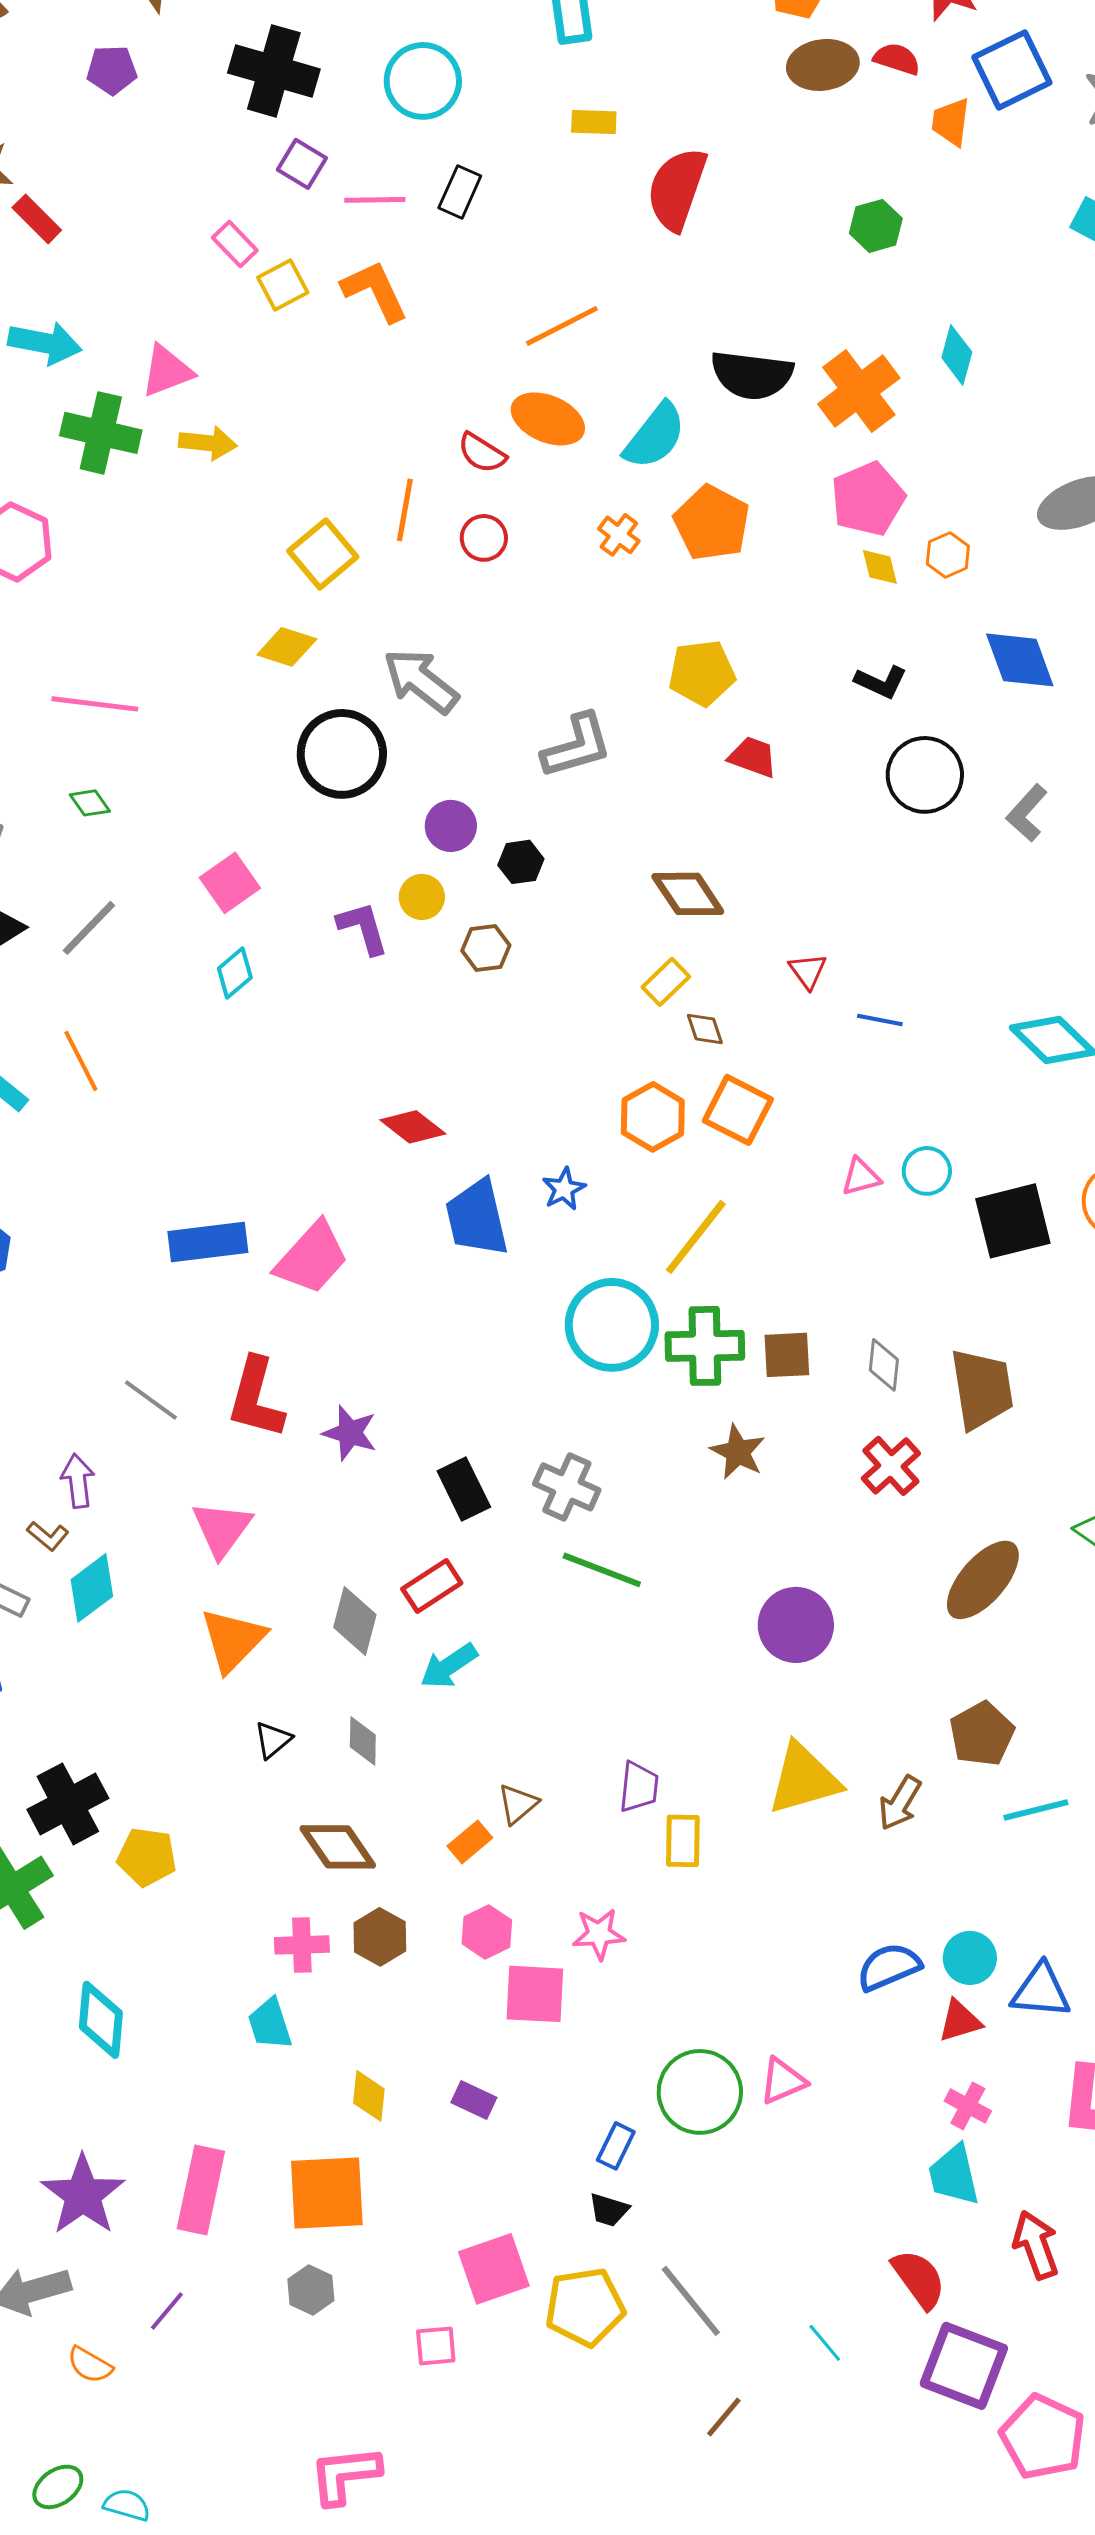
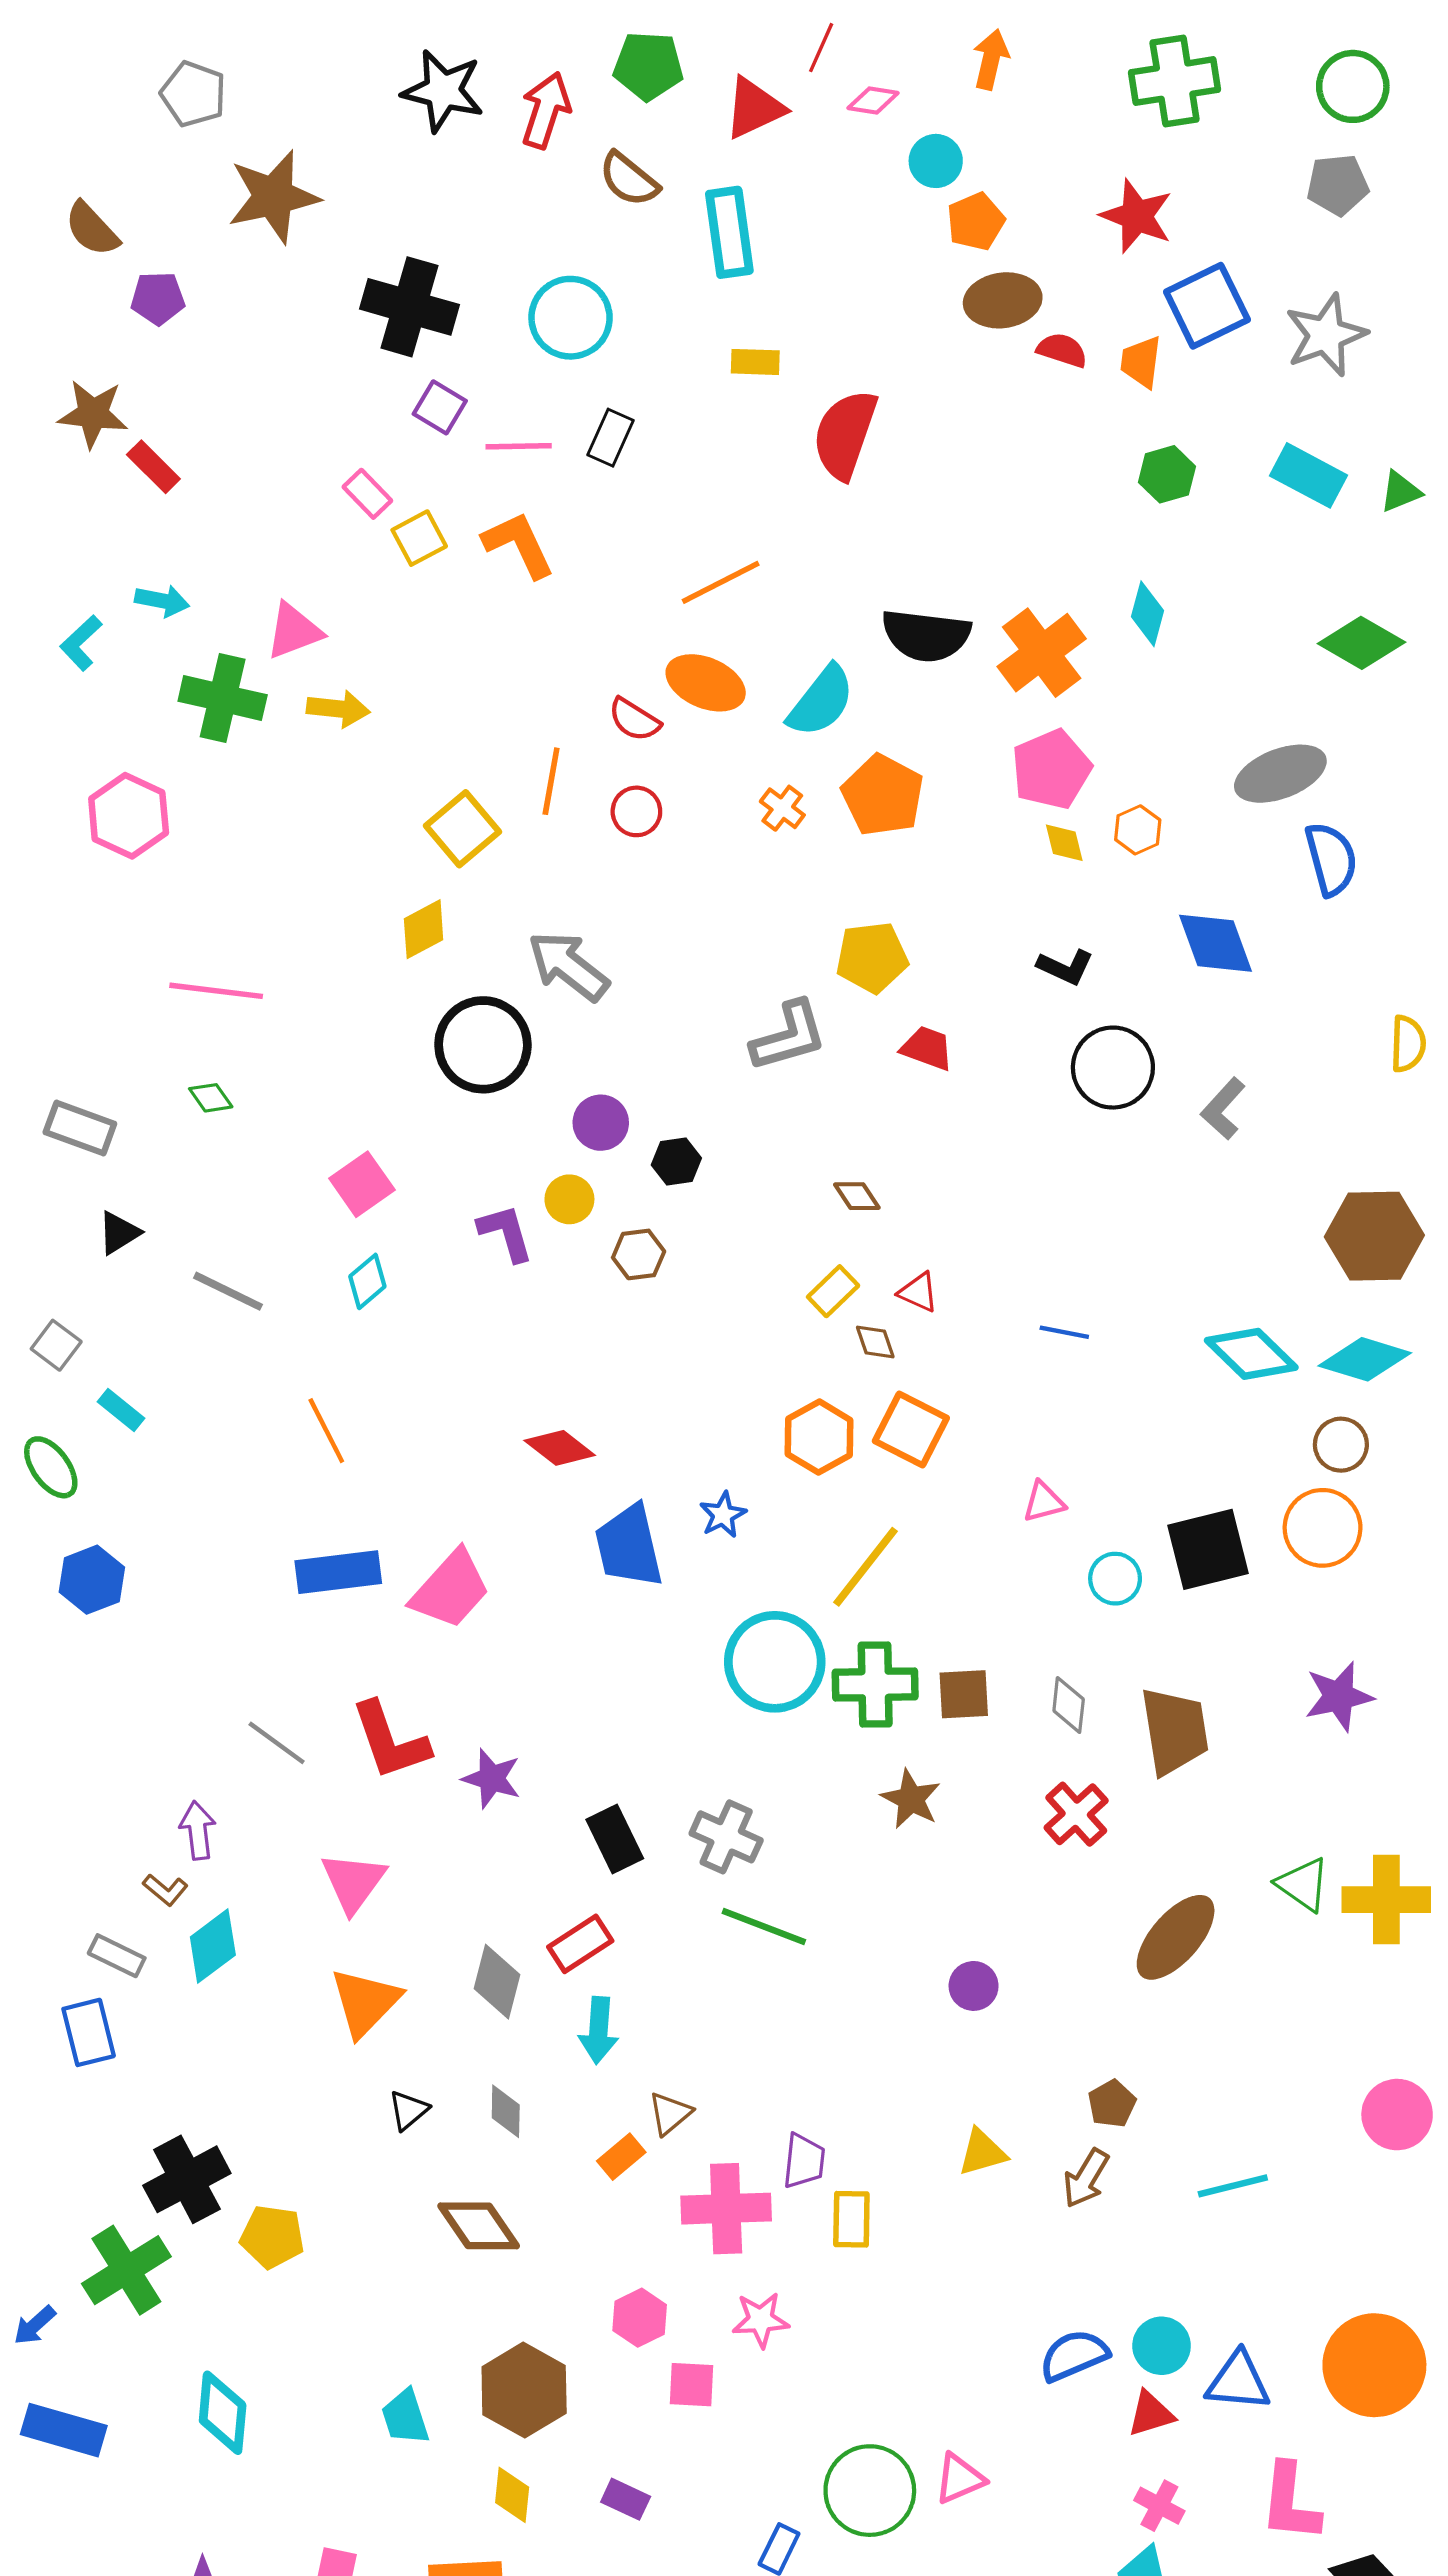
red semicircle: (897, 59) -> (1062, 350), moved
purple pentagon: (112, 70) -> (158, 298), moved
green hexagon: (876, 226) -> (1167, 474), moved
cyan arrow: (45, 343) -> (162, 601), size x0.7
yellow diamond: (287, 647) -> (424, 929), turned -46
gray L-shape: (577, 746) -> (789, 1036), moved
brown diamond: (688, 894) -> (857, 1196), size x0.6
gray line: (89, 928) -> (228, 1291), moved, turned 72
red triangle: (808, 971) -> (918, 1292), moved, turned -30
orange line: (81, 1061) -> (326, 1431), moved
cyan circle: (927, 1171) -> (1115, 1579), moved
red L-shape: (256, 1398) -> (390, 1741), turned -34
purple circle: (796, 1625) -> (974, 1986), size x0.6
cyan arrow: (449, 1666) -> (599, 2030), turned -52
brown pentagon: (982, 1734) -> (1112, 2104), moved, size x0.7
yellow triangle: (804, 1779) -> (982, 2152), size x0.6
brown triangle: (518, 1804) -> (670, 2113), moved
orange rectangle: (470, 1842) -> (621, 2157), moved
brown hexagon: (380, 1937) -> (524, 2390), moved, size x1.5
pink cross: (302, 1945) -> (726, 2209), moved, size x1.5
pink square: (535, 1994) -> (692, 2385), size x0.7

